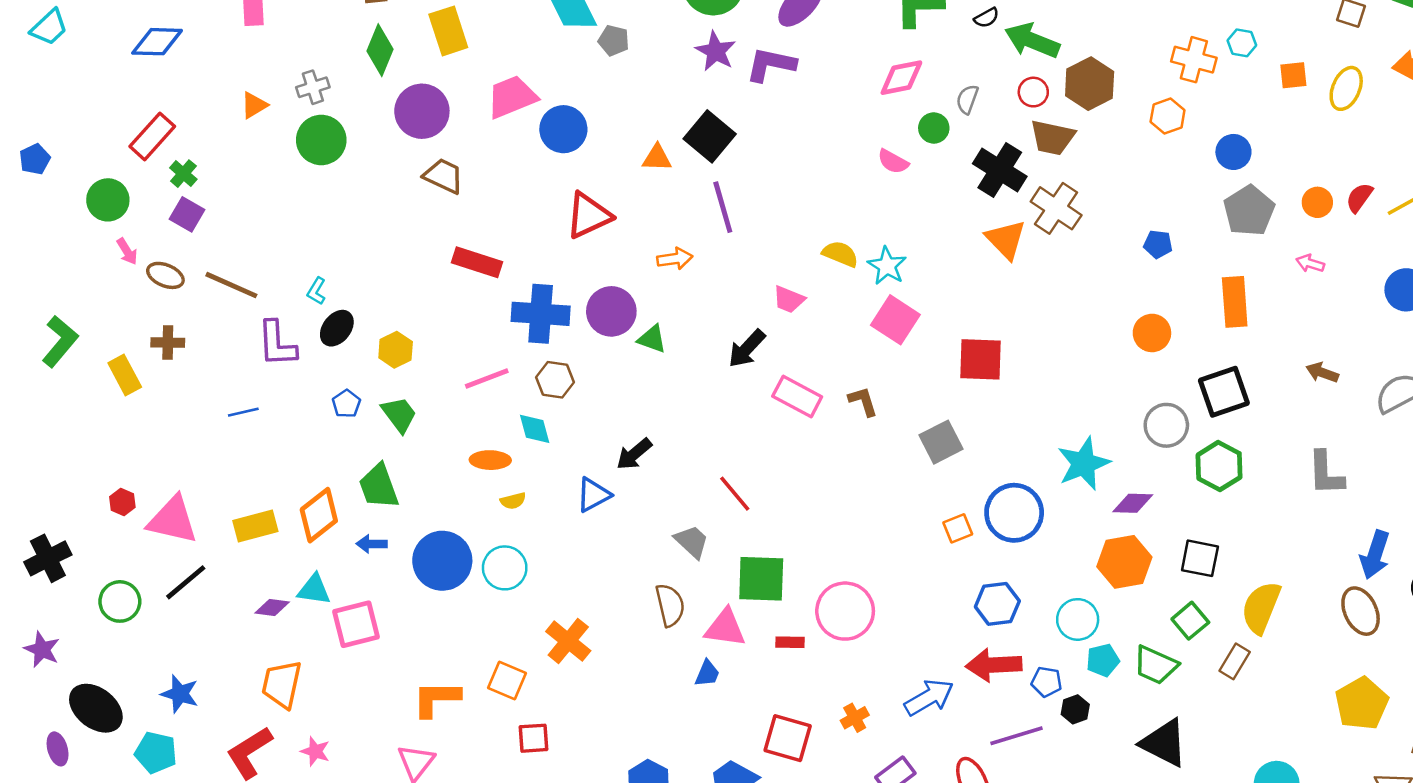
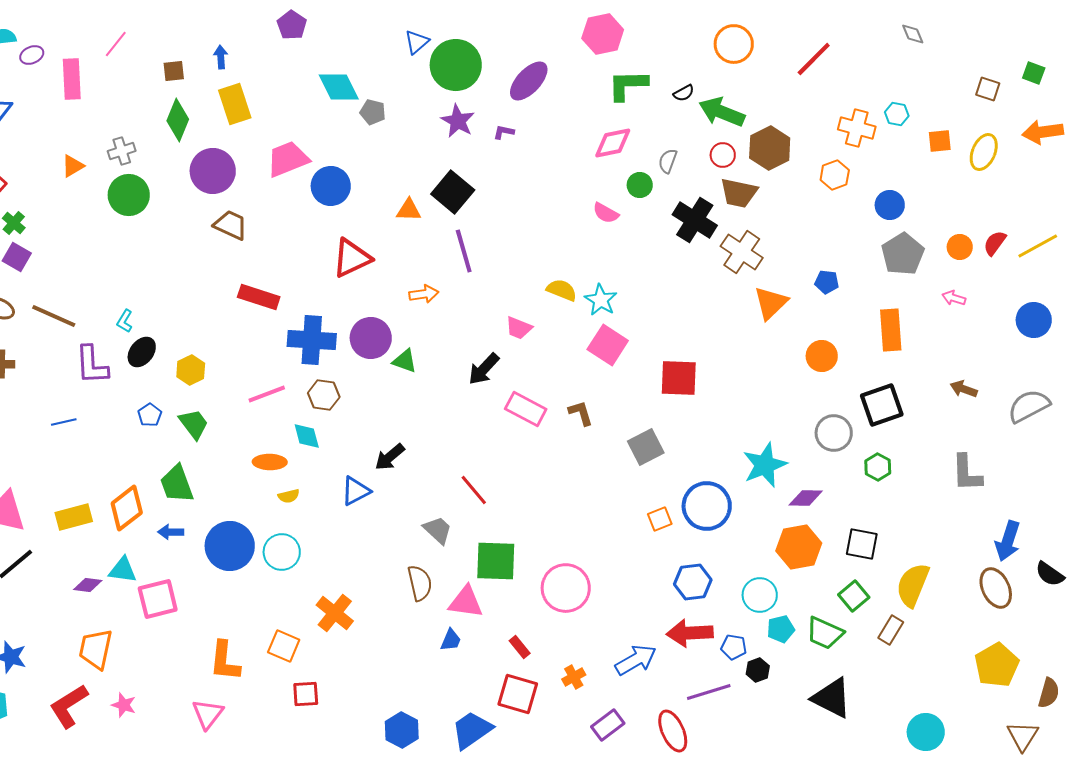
purple L-shape: (771, 64) -> (504, 132), size x0.5
orange triangle: (1006, 239) -> (771, 303), moved, turned 30
green hexagon: (1219, 466) -> (878, 467), size x0.7
red rectangle: (790, 642) -> (520, 647), moved, turned 50
orange L-shape: (436, 699) -> (225, 661), turned -84

